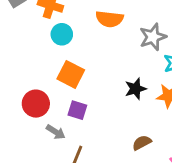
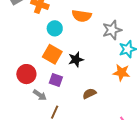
cyan circle: (62, 34) -> (55, 28), moved
black star: (135, 89) -> (76, 59), moved
brown semicircle: (142, 143) -> (89, 94), moved

